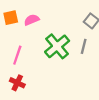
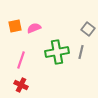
green cross: (57, 46) -> (57, 52), turned 30

